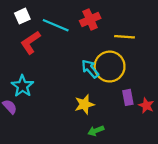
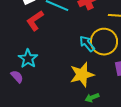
yellow star: (84, 104) -> (82, 75), size x1.4

